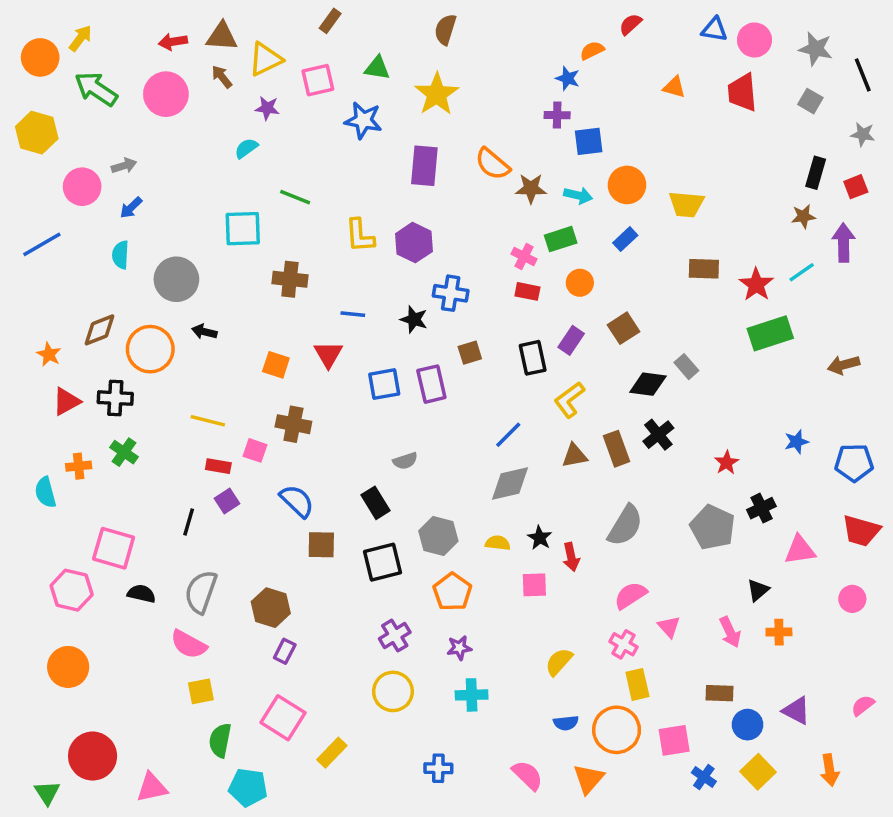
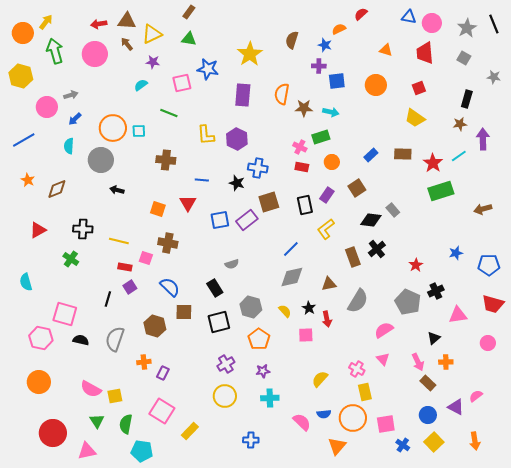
brown semicircle: (445, 30) -> (292, 40), moved
gray star: (816, 49) -> (467, 28), turned 30
green triangle: (377, 68) -> (189, 39), moved
black line: (863, 75) -> (494, 24), moved
pink square: (318, 80) -> (182, 83), moved
green arrow: (96, 89) -> (55, 51), turned 40
orange semicircle: (493, 164) -> (282, 94), turned 60
orange circle: (627, 185) -> (376, 85), moved
red square: (856, 187) -> (419, 88), moved
yellow trapezoid: (686, 204) -> (415, 118), moved, turned 30
cyan square: (243, 229) -> (139, 131), size x0.6
blue rectangle: (625, 239) -> (371, 155), moved
orange circle: (150, 349) -> (113, 128), moved
brown square: (470, 353) -> (269, 202), size x1.5
orange star: (49, 354) -> (28, 180), moved
purple rectangle: (431, 384) -> (247, 220), turned 65
black cross: (115, 398) -> (83, 229), moved
brown triangle: (575, 456) -> (329, 284), moved
orange cross: (79, 466) -> (144, 362), moved
yellow semicircle: (498, 543) -> (285, 311), turned 40
pink semicircle: (630, 595) -> (384, 330), moved
brown hexagon: (271, 608) -> (155, 326), moved
pink semicircle: (189, 644) -> (91, 389), moved
brown rectangle: (720, 693) -> (428, 383), moved, turned 42
pink semicircle: (863, 705) -> (476, 396), moved
pink semicircle: (527, 775) -> (302, 422), moved
green triangle: (47, 793) -> (97, 421), moved

